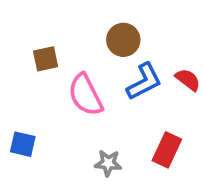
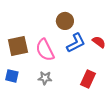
brown square: (46, 59) -> (18, 46), moved, size x1.5
gray star: (108, 163) -> (45, 78), moved

